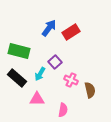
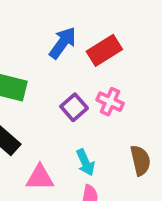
cyan arrow: (40, 74) -> (85, 162), moved, turned -56
pink cross: (71, 80) -> (110, 102), moved

